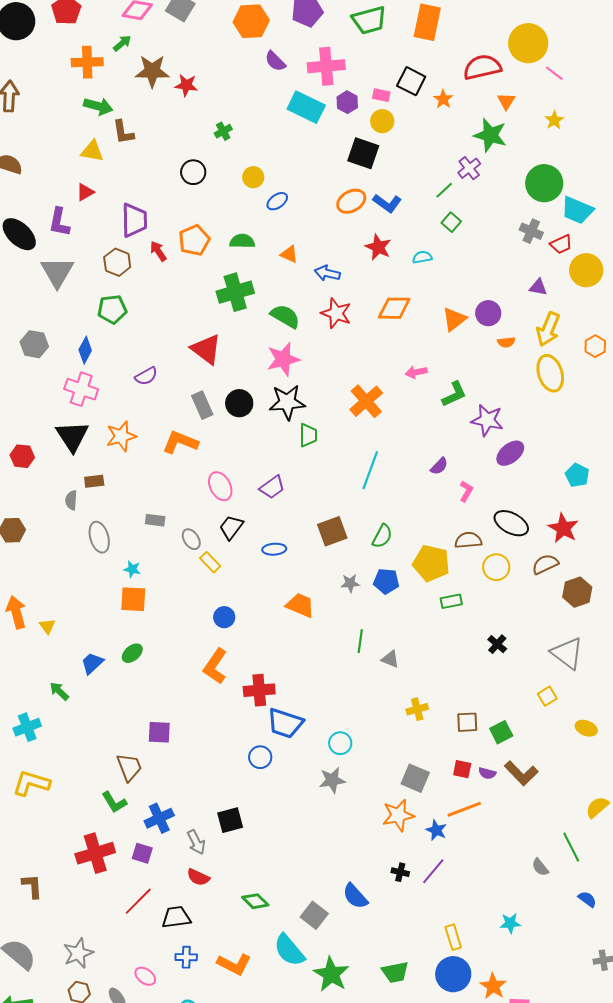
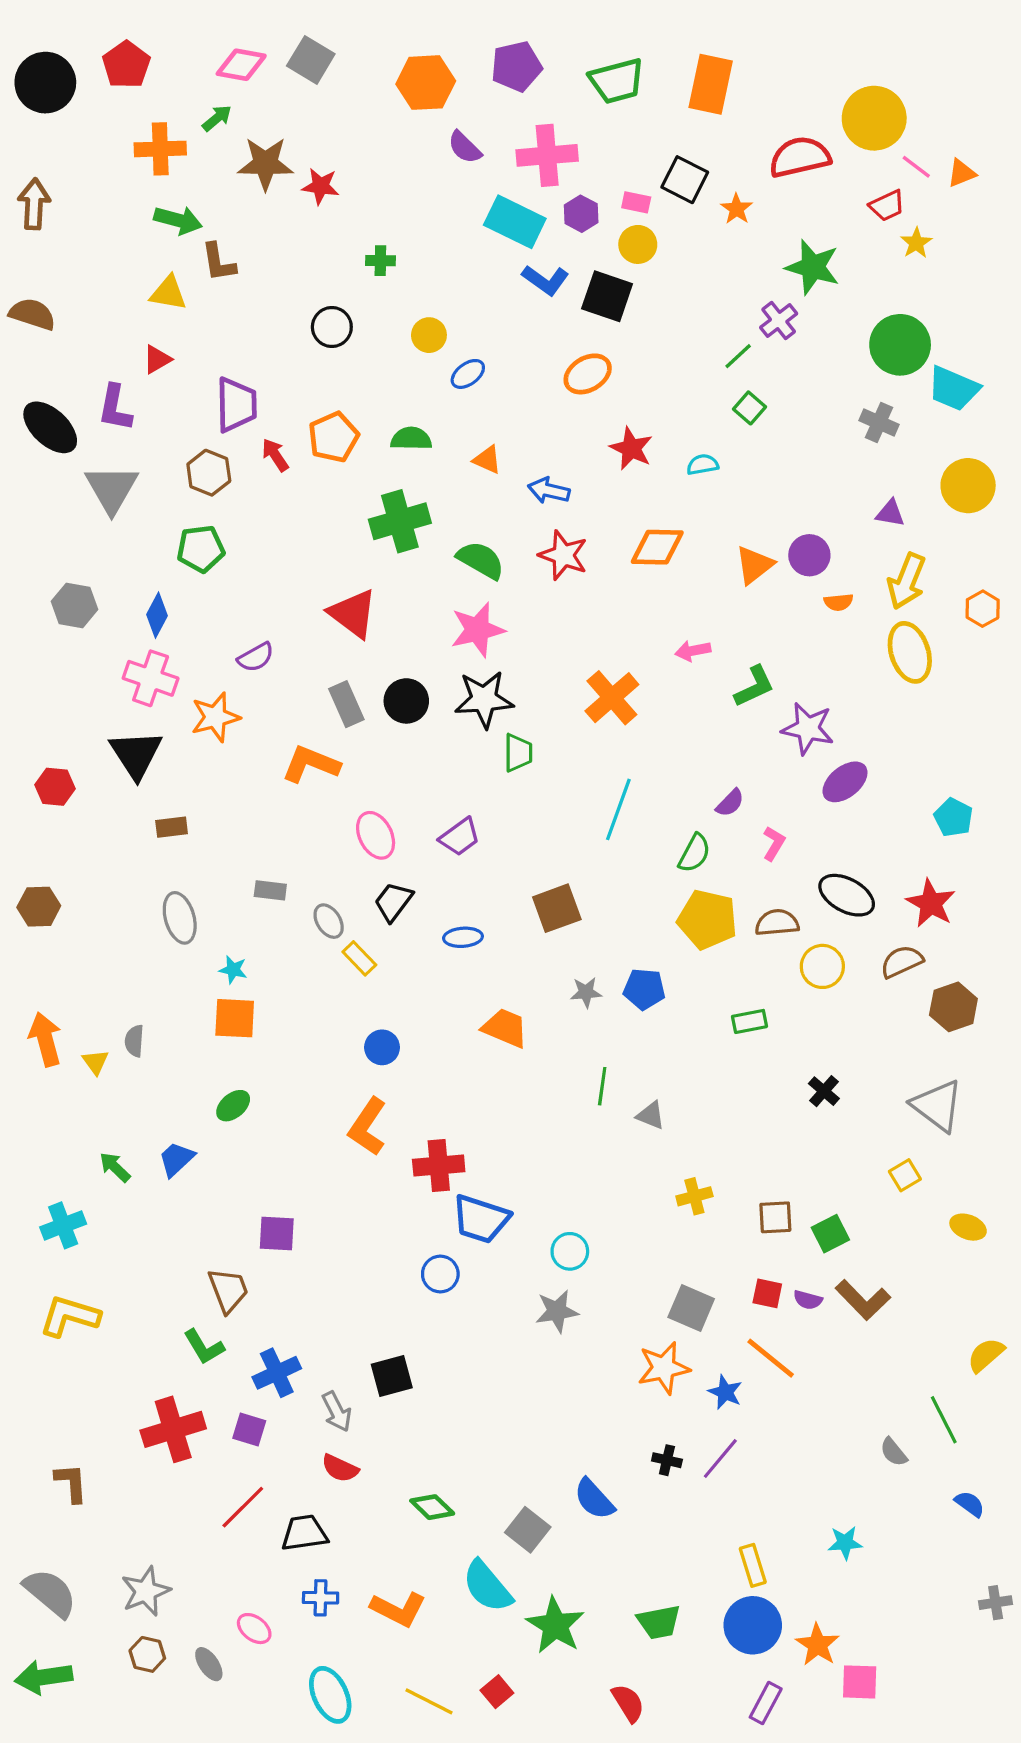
orange triangle: (506, 101) -> (962, 173), moved, turned 36
green cross: (223, 131) -> (380, 261), turned 30
blue L-shape: (387, 203) -> (546, 280), moved
red trapezoid: (561, 244) -> (887, 206), moved
orange star: (121, 436) -> (215, 717), moved
gray semicircle: (71, 500) -> (134, 1041), moved
green semicircle: (382, 536) -> (694, 853), moved
yellow pentagon: (431, 563) -> (707, 919), moved
blue trapezoid: (92, 663) -> (176, 1159), moved
orange line: (464, 809) -> (771, 1358), turned 60

